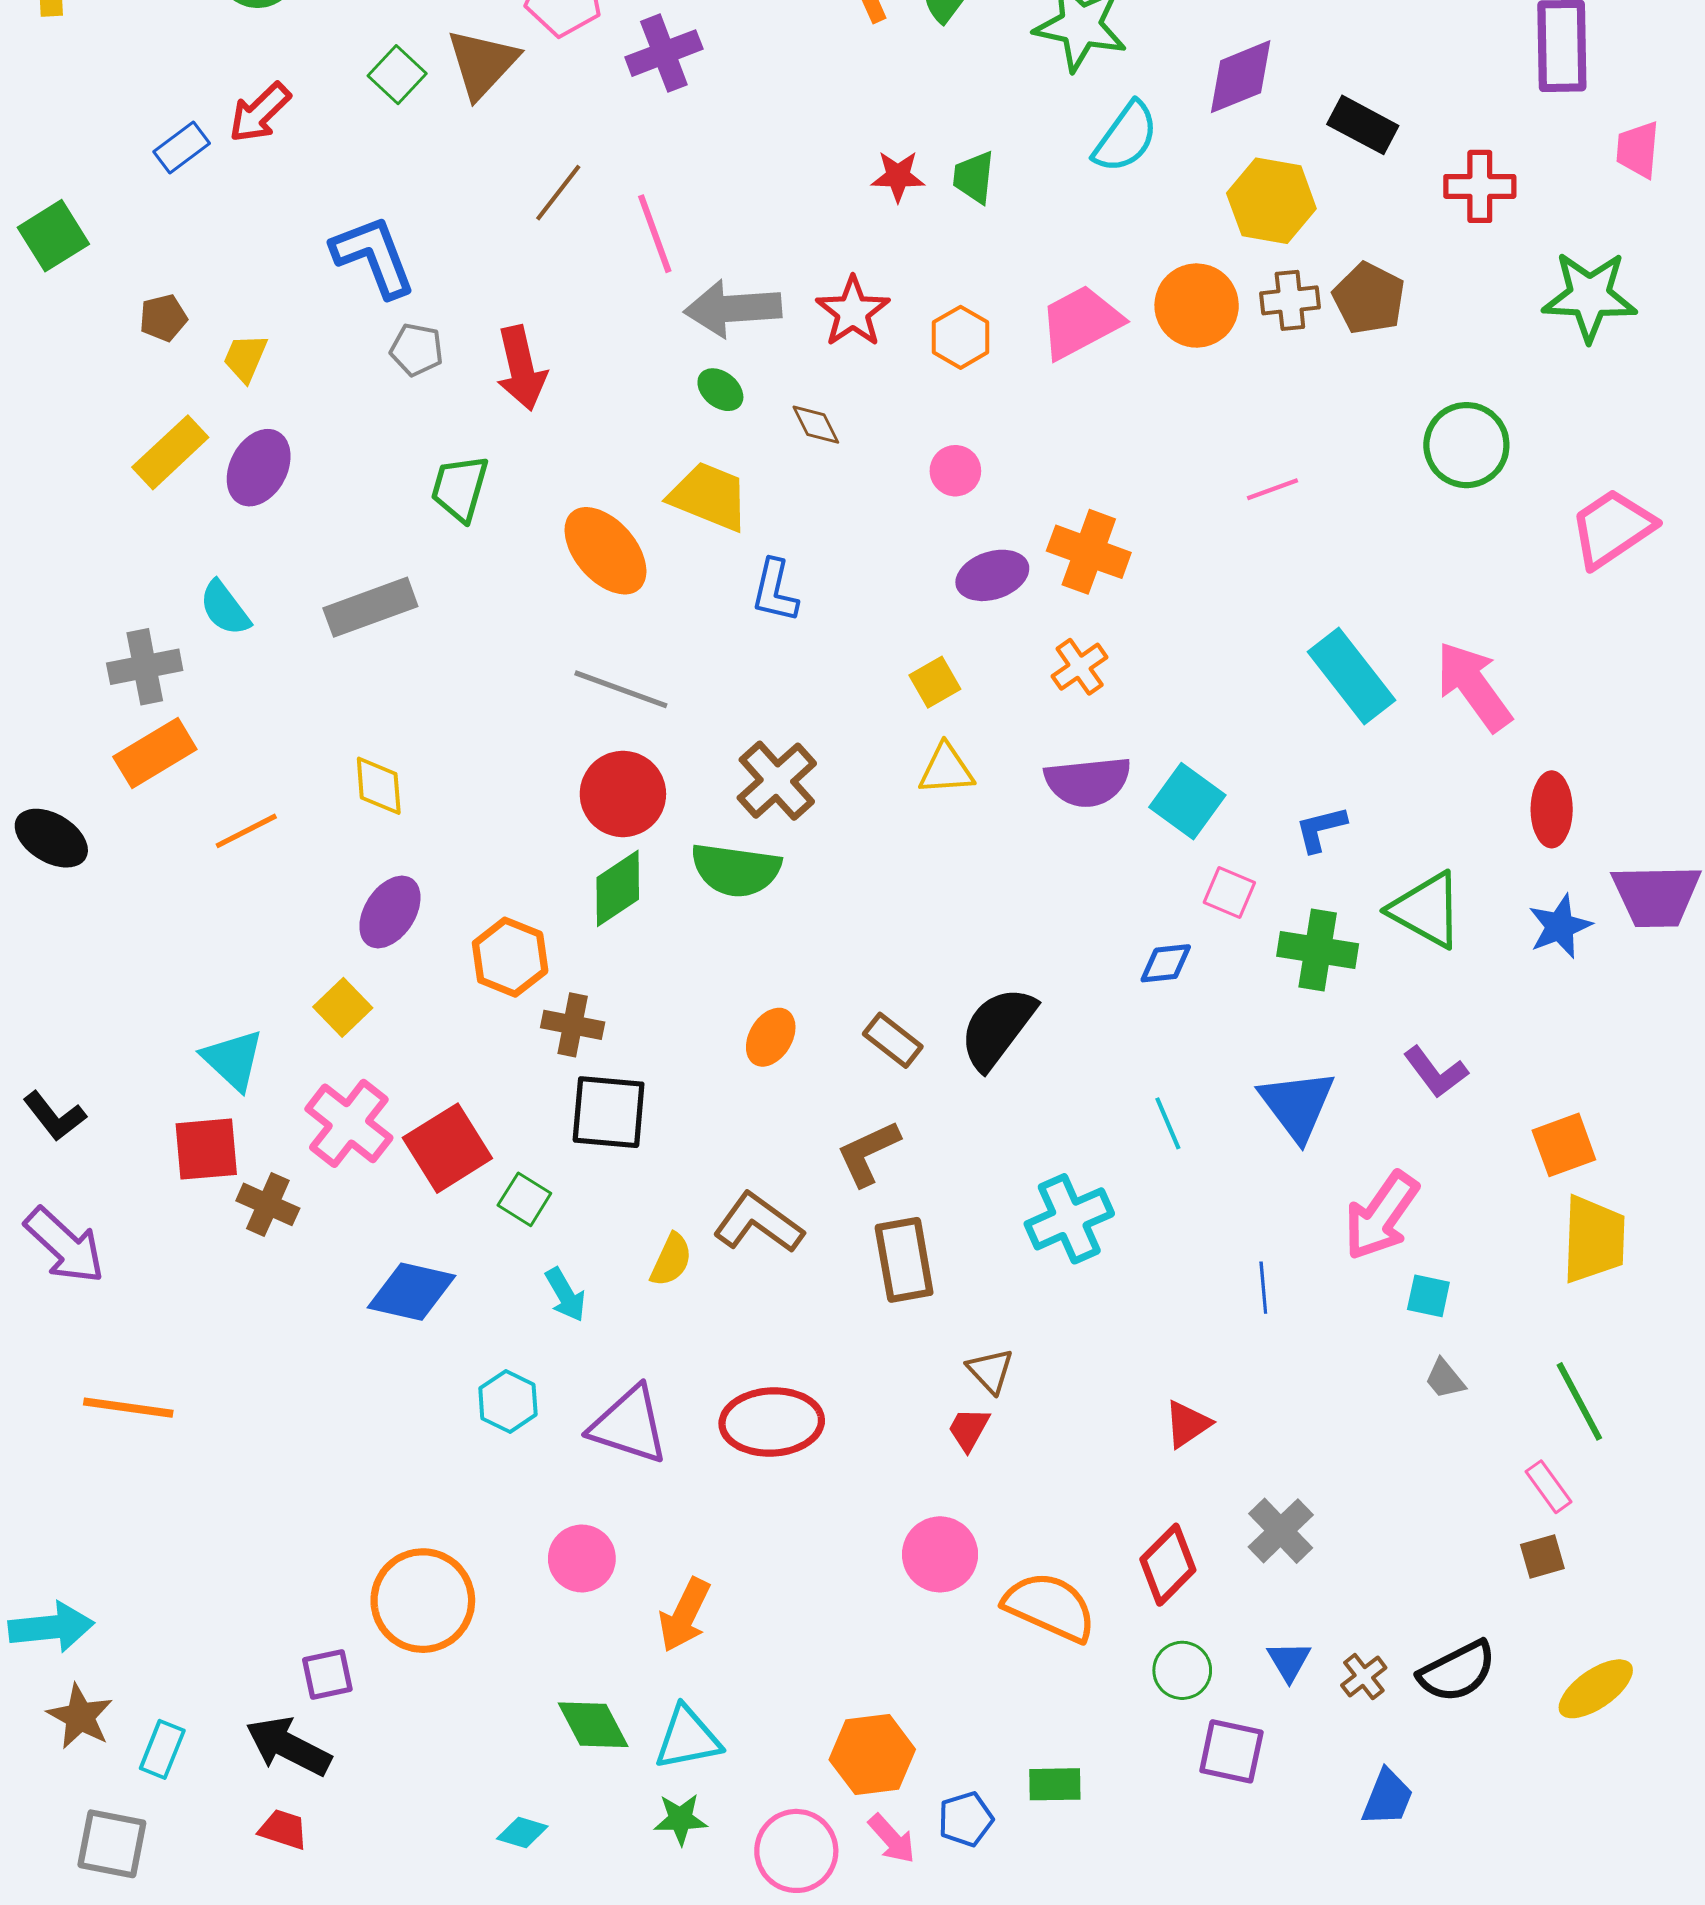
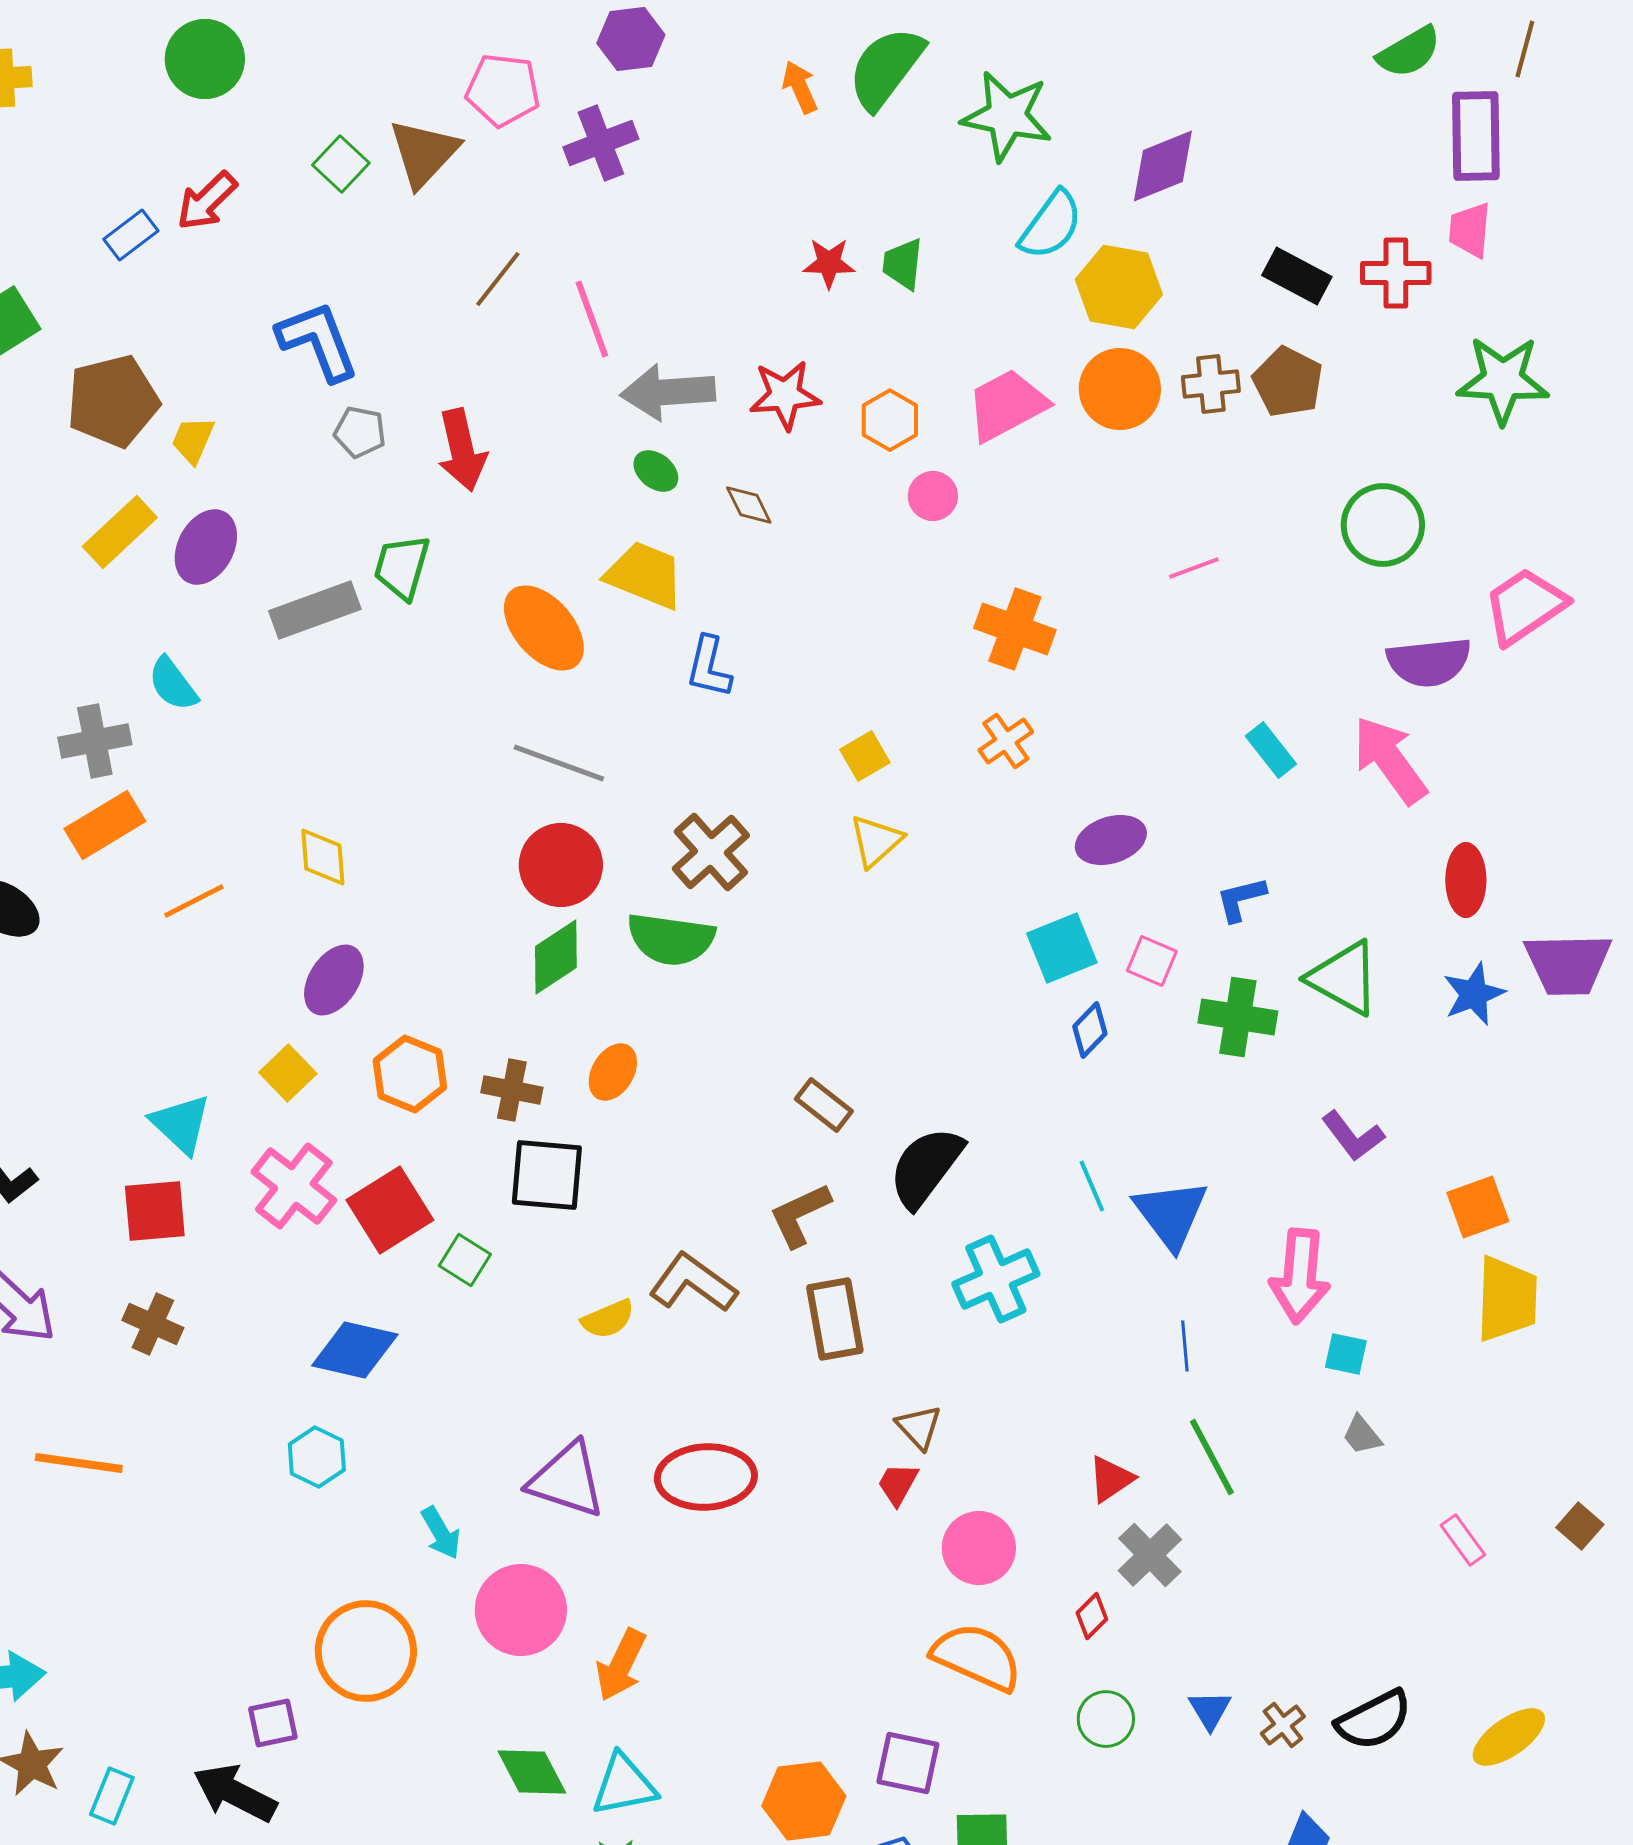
black rectangle: (1363, 125) -> (1297, 276), moved
pink trapezoid: (1638, 150) -> (1470, 230), moved
yellow hexagon: (1271, 201) -> (1119, 287), moved
red star: (853, 312) -> (785, 395), turned 30
brown pentagon: (163, 318) -> (113, 401), size x2.0
pink circle: (955, 471) -> (933, 496), moved
purple ellipse: (992, 575) -> (1111, 840), moved
gray rectangle: (370, 607) -> (315, 610), moved
cyan rectangle: (1352, 676) -> (1271, 750), size x0.6
yellow triangle: (946, 769) -> (876, 841), turned -38
purple semicircle: (1088, 782) -> (1429, 662), moved
cyan square: (1187, 801) -> (1062, 948), moved, turned 32
orange hexagon: (510, 957) -> (410, 1074), moved
blue diamond: (1166, 963) -> (1090, 1030), turned -40
black semicircle: (997, 1028) -> (926, 1167), moved
orange ellipse: (771, 1037) -> (613, 1072), moved
blue triangle: (1297, 1105) -> (1171, 1214), moved
brown cross: (268, 1204) -> (153, 1324), moved
pink arrow: (1381, 1216) -> (1300, 1276), turned -30
yellow semicircle: (671, 1260) -> (608, 1319), turned 42
cyan arrow: (565, 1295) -> (441, 1533), moved
cyan hexagon: (508, 1401) -> (317, 1457), moved
green line: (1579, 1401) -> (1212, 1457), moved
gray cross: (1281, 1531) -> (1150, 1555), moved
pink circle: (940, 1554) -> (979, 1548), moved
brown square: (1542, 1556) -> (1580, 1526), moved, turned -33
pink circle: (582, 1559) -> (521, 1610), size x1.4
red diamond: (1168, 1565) -> (1092, 1616), size x0.6
purple square: (1231, 1751) -> (908, 1763), moved

